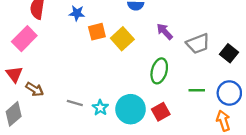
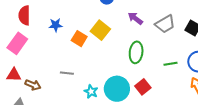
blue star: (77, 13) -> (56, 25), moved
orange square: (97, 32) -> (79, 39), moved, turned -35
red triangle: (14, 74) -> (14, 75), turned -42
gray line: (75, 103) -> (67, 73), moved

